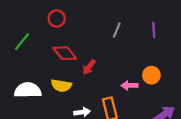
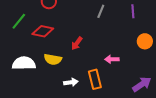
red diamond: (65, 53) -> (43, 31), moved, turned -40
orange circle: (151, 75) -> (145, 41), moved

